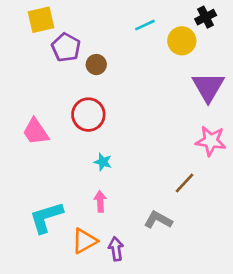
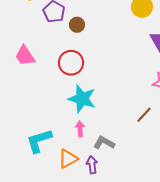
pink trapezoid: (36, 132) -> (25, 56), moved
cyan star: (103, 162) -> (82, 99), size x2.0
gray L-shape: (158, 220) -> (104, 143), moved

